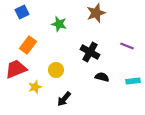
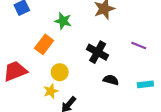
orange rectangle: (28, 45) -> (44, 44), moved
yellow star: (35, 87) -> (51, 91), moved

